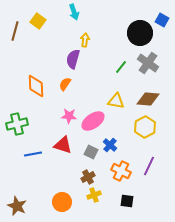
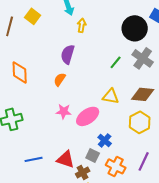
yellow arrow: (85, 40) -> (82, 25), moved
orange diamond: (36, 86) -> (20, 72), moved
red triangle: (63, 145) -> (66, 159), moved
gray square: (91, 152) -> (93, 155), moved
blue line: (33, 154) -> (34, 159), moved

